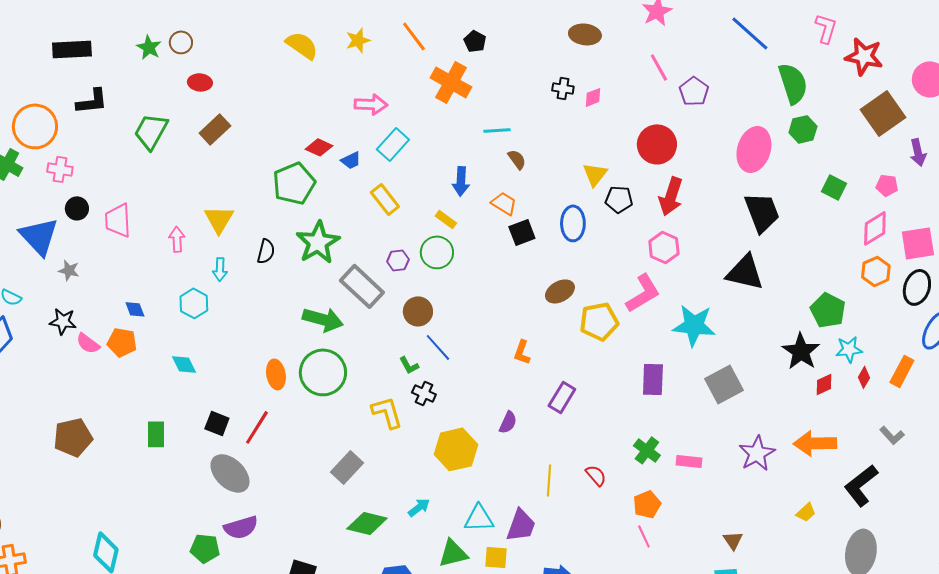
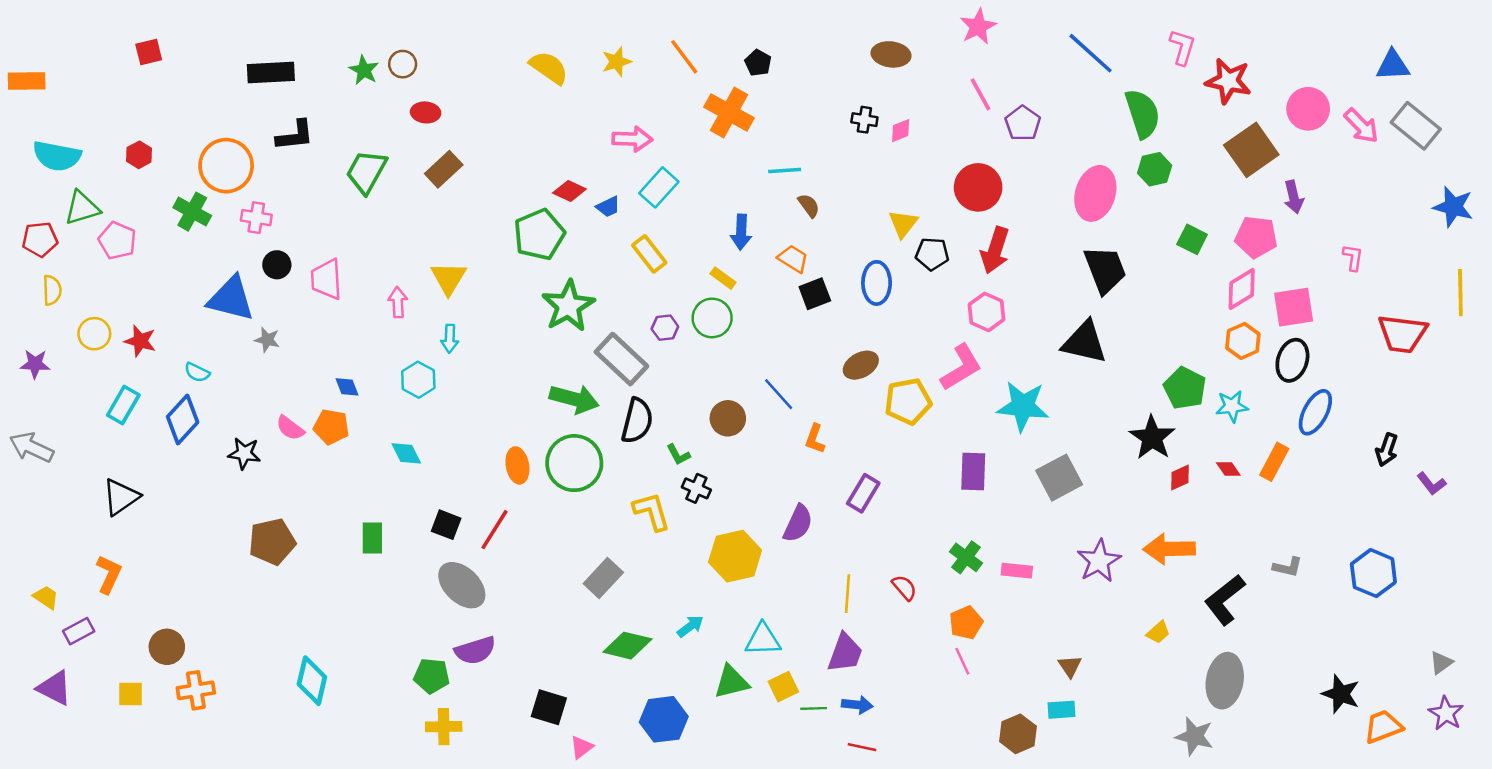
pink pentagon: (887, 185) -> (1256, 237), size x1.6
blue triangle: (39, 236) -> (231, 299), turned -33
black semicircle: (266, 251) -> (637, 421), moved, size x1.5
brown circle: (418, 311) -> (728, 418), moved
black star: (63, 321) -> (244, 453), moved
blue line: (438, 347) -> (779, 394), moved
cyan star: (849, 349) -> (1232, 406), moved
red diamond: (864, 377) -> (1228, 469), turned -65
purple semicircle: (508, 422) -> (798, 523), size x1.4
gray L-shape: (892, 435) -> (1288, 567), moved, turned -35
purple trapezoid: (521, 525) -> (845, 653), moved
yellow square: (496, 557) -> (783, 687), turned -30

